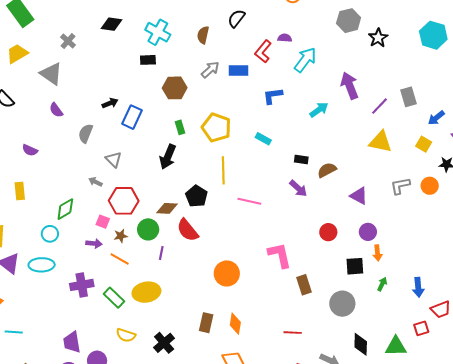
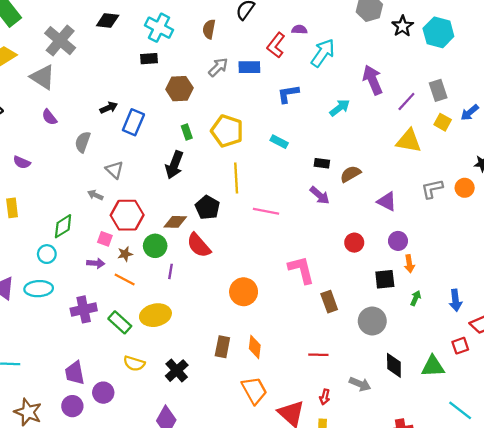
cyan hexagon: (433, 35) -> (438, 32), moved
gray cross: (68, 41) -> (60, 41), size x1.8
yellow square: (424, 144) -> (443, 122), moved

